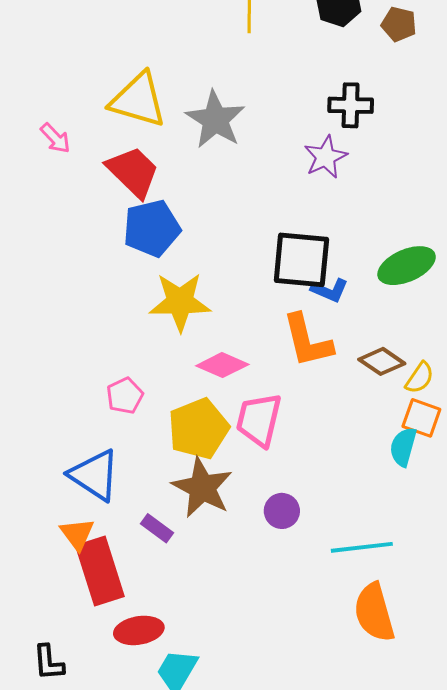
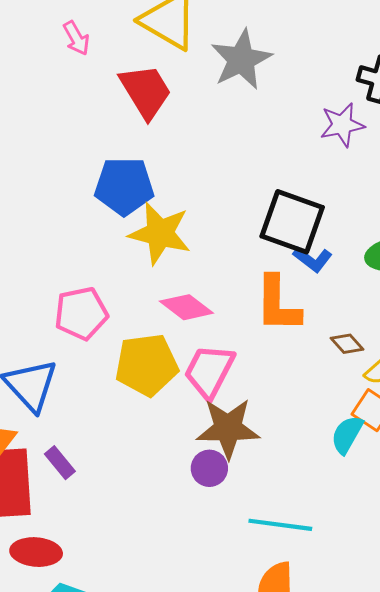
blue pentagon: (152, 228) -> (124, 186), moved
brown diamond: (382, 361) -> (347, 344), size x0.7
pink pentagon: (125, 396) -> (81, 313), size x1.4
brown star: (202, 488) -> (228, 428), moved, turned 30
purple rectangle: (157, 528) -> (60, 463), moved

